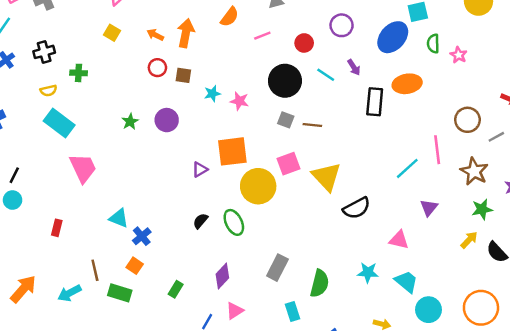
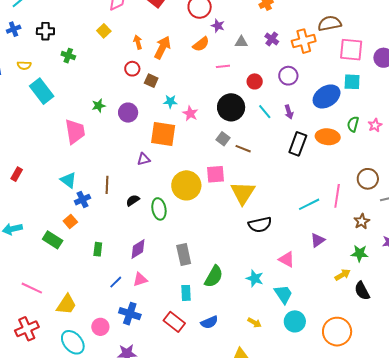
orange arrow: (155, 35) -> (138, 42), turned 32
green semicircle: (433, 44) -> (353, 124), moved
yellow semicircle: (48, 91) -> (24, 65), moved
orange square: (232, 151) -> (163, 134), moved
pink trapezoid: (83, 168) -> (75, 132), moved
brown star: (474, 171) -> (362, 221), size x0.7
gray rectangle: (277, 268) -> (184, 254), turned -55
brown line: (95, 270) -> (107, 185), moved
green rectangle: (176, 289) -> (98, 249), turned -40

